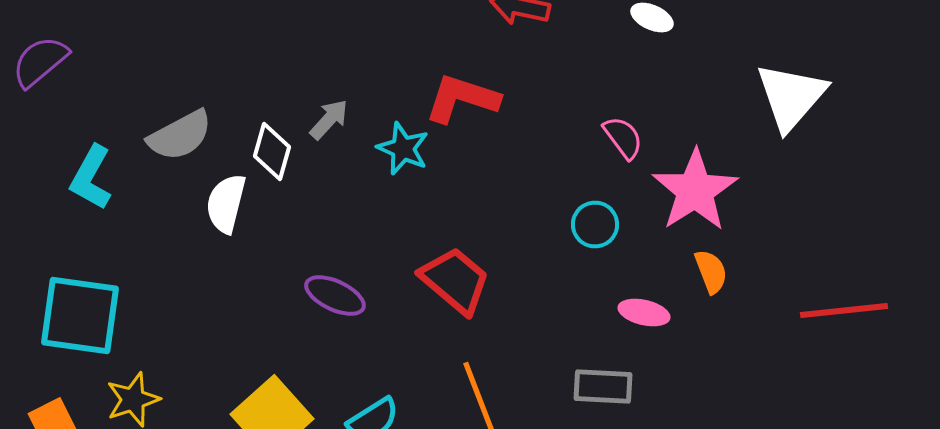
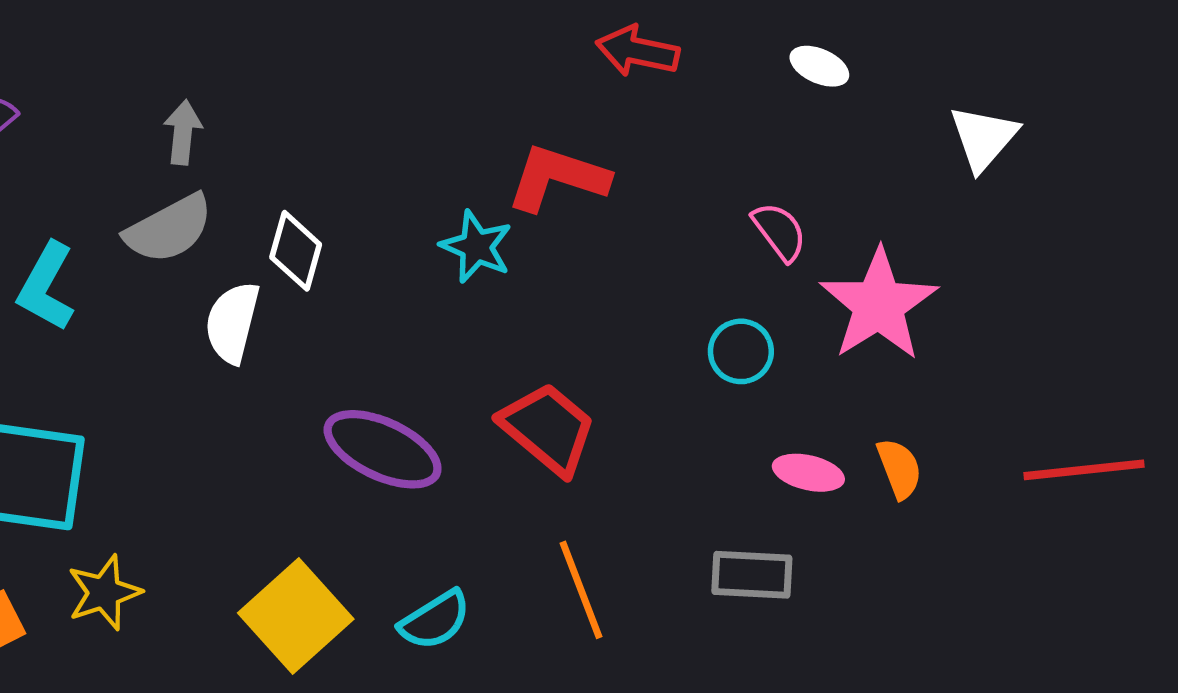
white triangle: (791, 96) -> (983, 138), moved, size x0.7
gray arrow: (329, 120) -> (183, 132), moved, turned -36
orange semicircle: (711, 272) -> (899, 469), moved
purple ellipse: (335, 296) -> (383, 449), size x1.4

